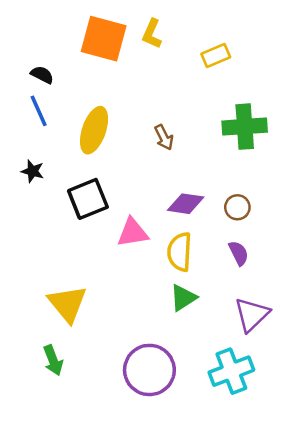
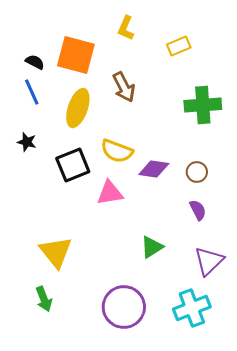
orange square: (104, 39) -> (76, 55), moved
brown arrow: (164, 137) -> (124, 87), moved, size x1.4
yellow semicircle: (180, 252) -> (117, 151), moved, turned -72

